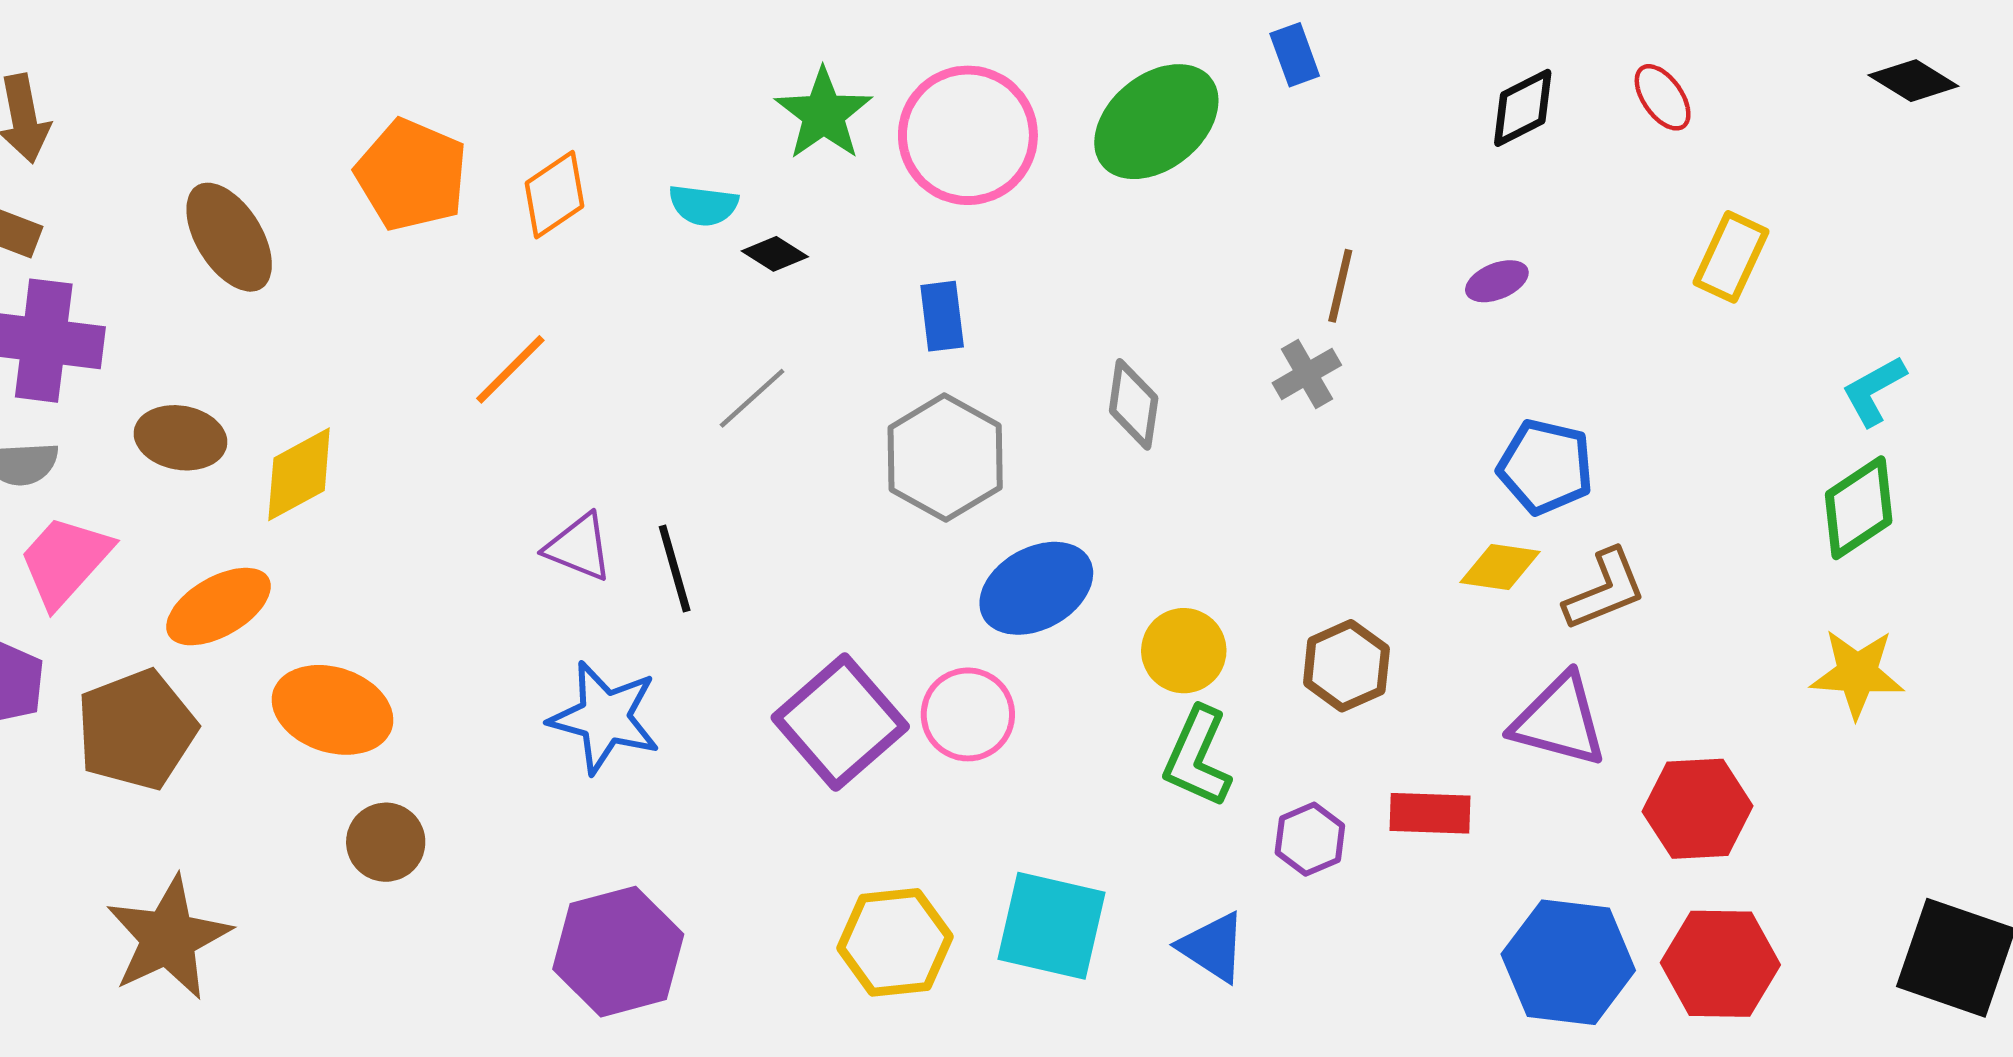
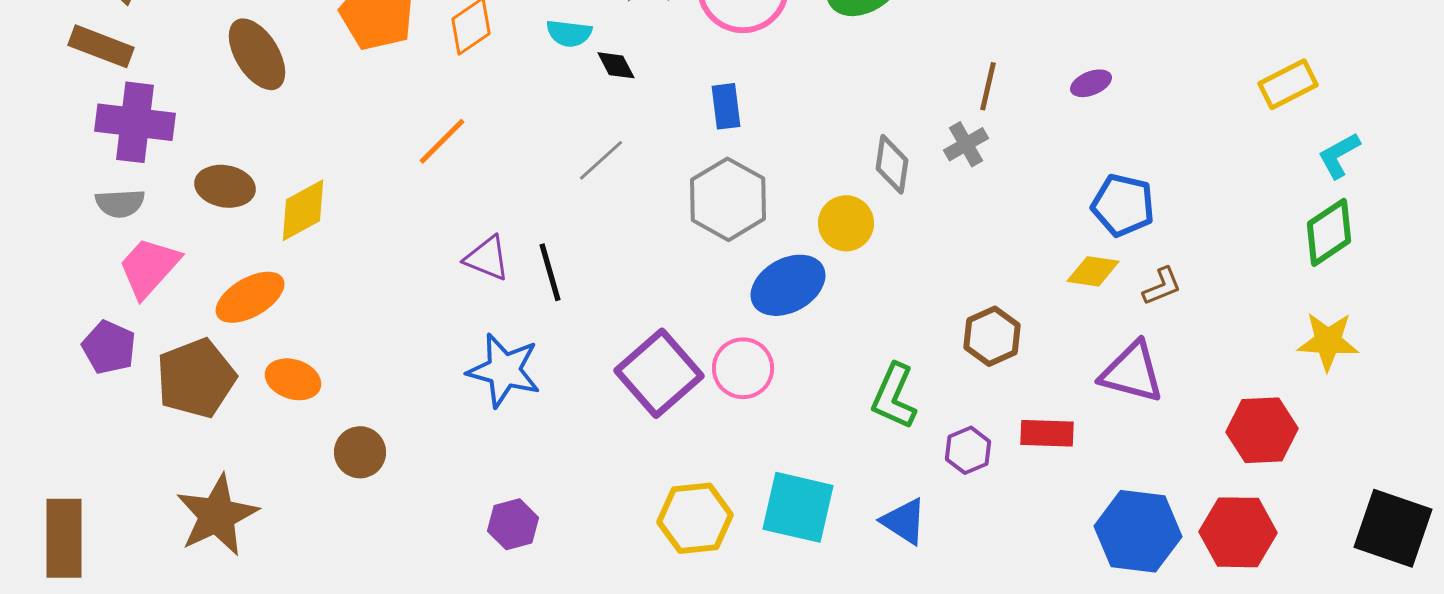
black diamond: (775, 254) -> (616, 65), turned 30
yellow rectangle: (1731, 257) -> (1288, 84), moved, turned 38
gray diamond: (1134, 404) -> (892, 164), moved
brown L-shape: (1605, 590) -> (1162, 286), size x0.7
yellow circle: (1184, 651) -> (846, 223), moved
orange ellipse: (333, 710) -> (293, 379), moved, size x0.7
red hexagon: (1698, 809) -> (1262, 430), moved
purple hexagon: (618, 952) -> (513, 524), size x0.6

